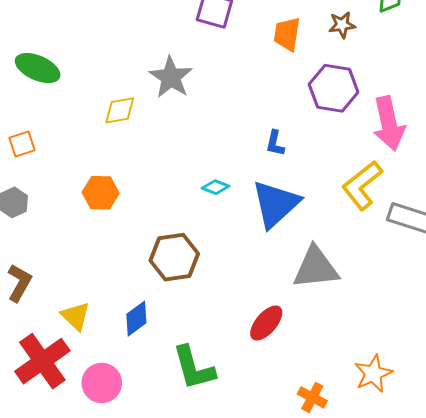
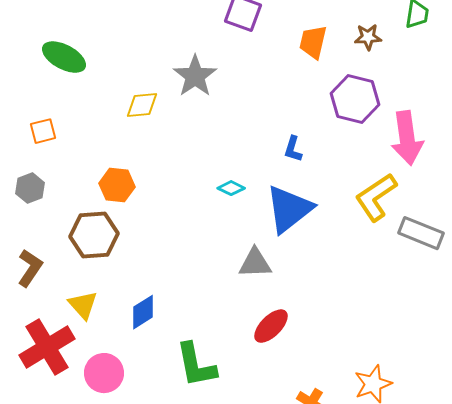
brown hexagon: (174, 257) -> (94, 235), moved
gray triangle: (316, 268) -> (255, 263), moved, size x0.7

